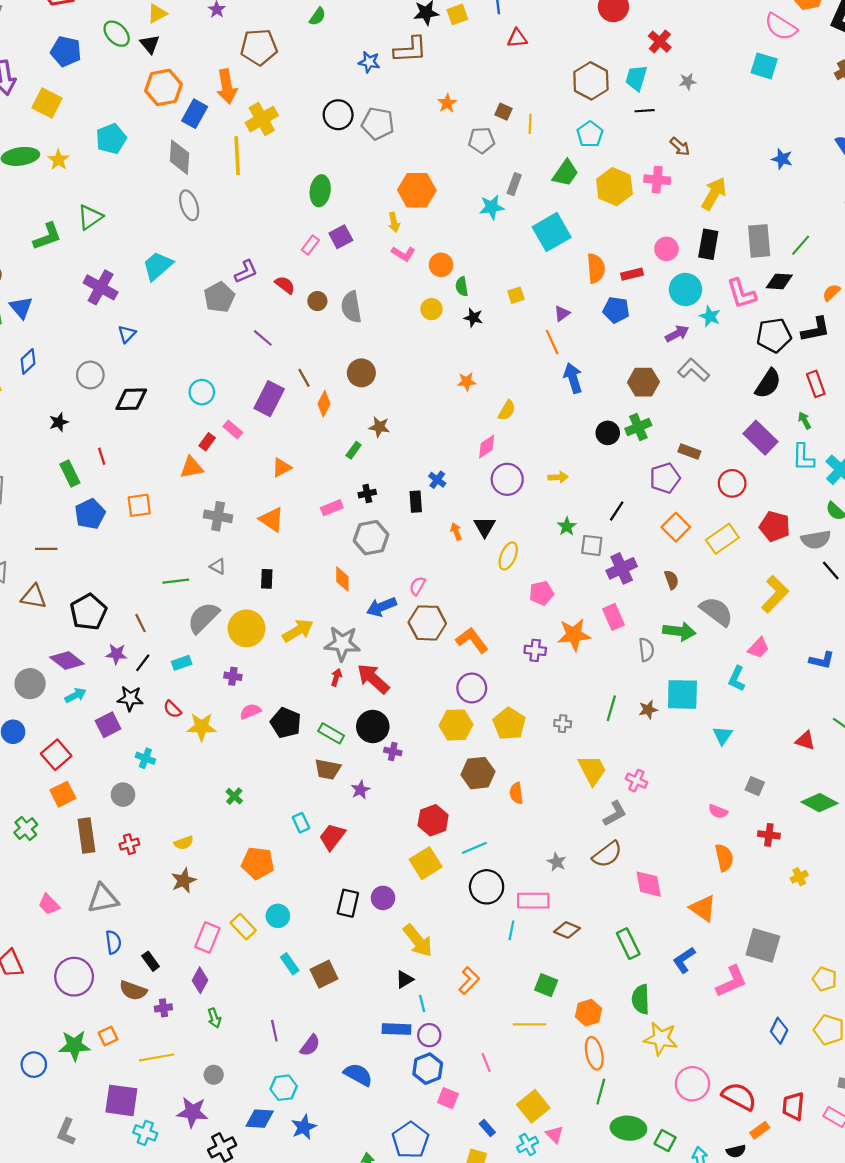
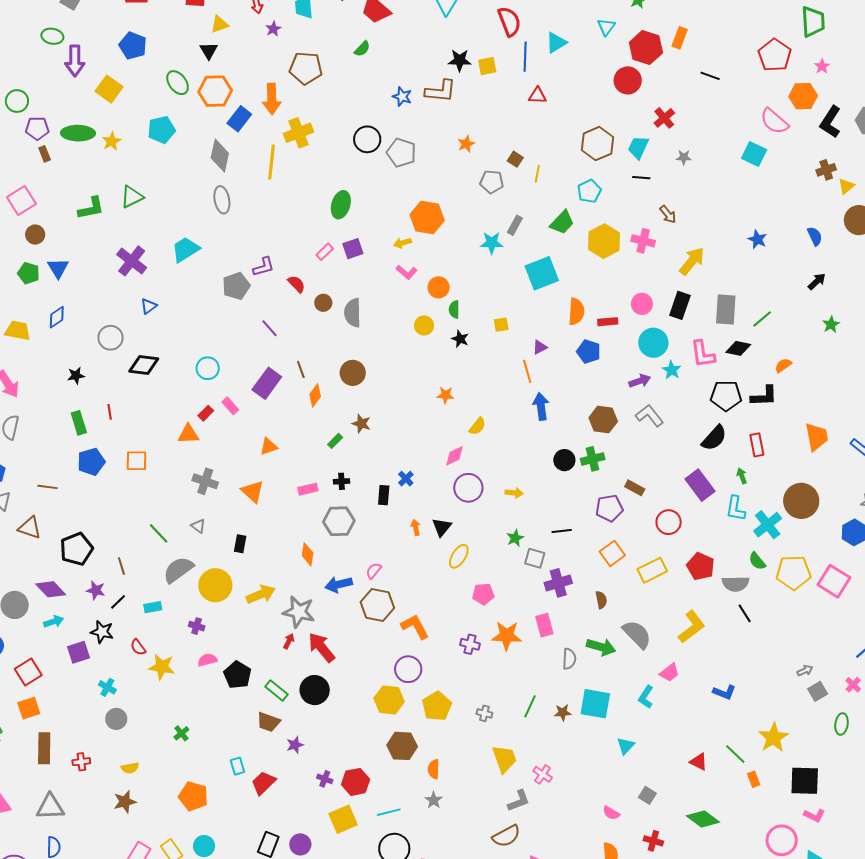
green ellipse: (117, 34) -> (178, 83), moved
yellow arrow: (394, 222) -> (402, 243), turned 78
black line: (617, 511) -> (562, 531), turned 42
green line: (176, 581) -> (159, 533), turned 45
purple cross: (393, 751) -> (325, 779), moved
gray circle: (123, 795) -> (116, 719), moved
gray star: (557, 862) -> (434, 800), moved

